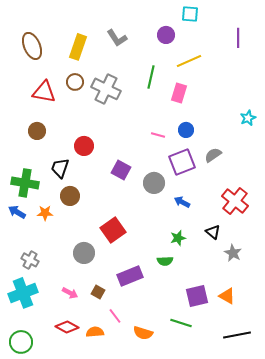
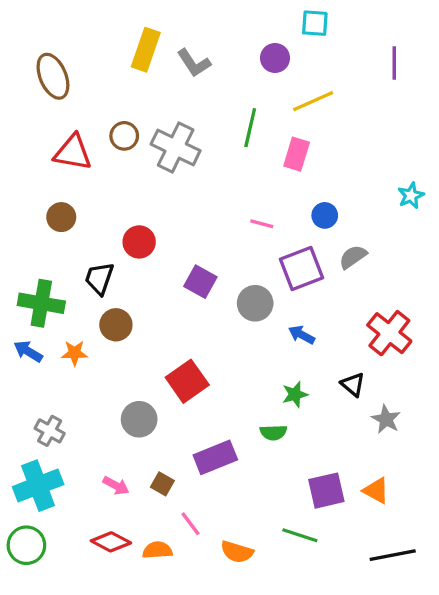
yellow rectangle: (78, 47) -> (146, 50), moved
blue circle: (186, 130) -> (325, 215), moved
green circle: (21, 342) -> (26, 545), moved

